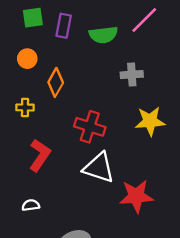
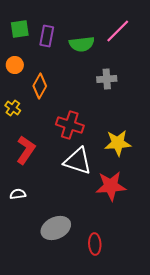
yellow cross: (25, 107) -> (13, 108), turned 35
yellow star: (150, 121) -> (118, 143), moved

